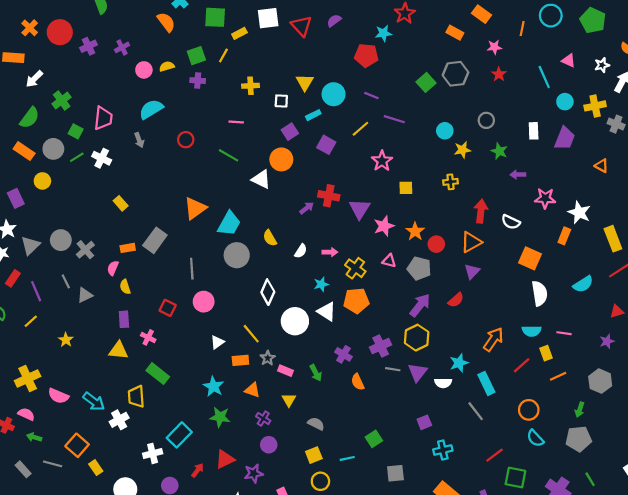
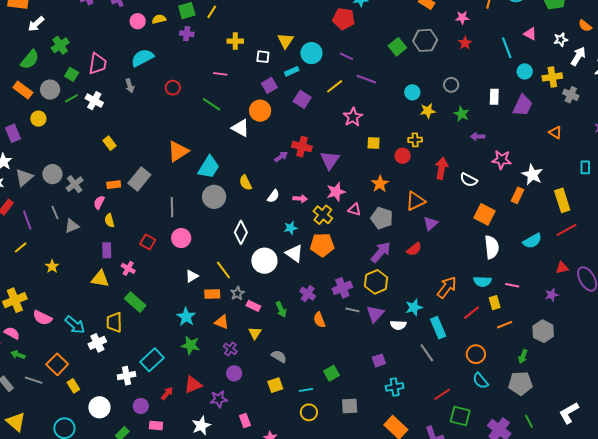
pink star: (384, 226) -> (336, 192), moved
orange triangle: (471, 242) -> (415, 201), moved
red circle: (436, 244) -> (403, 156), moved
yellow circle: (320, 481) -> (309, 412), moved

